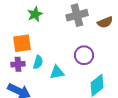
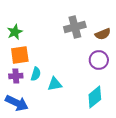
green star: (35, 14) -> (15, 32), moved
purple circle: (84, 55) -> (99, 60), moved

